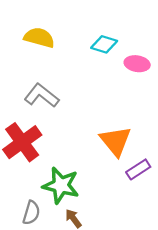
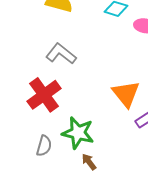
gray semicircle: (31, 213) -> (44, 146), moved

